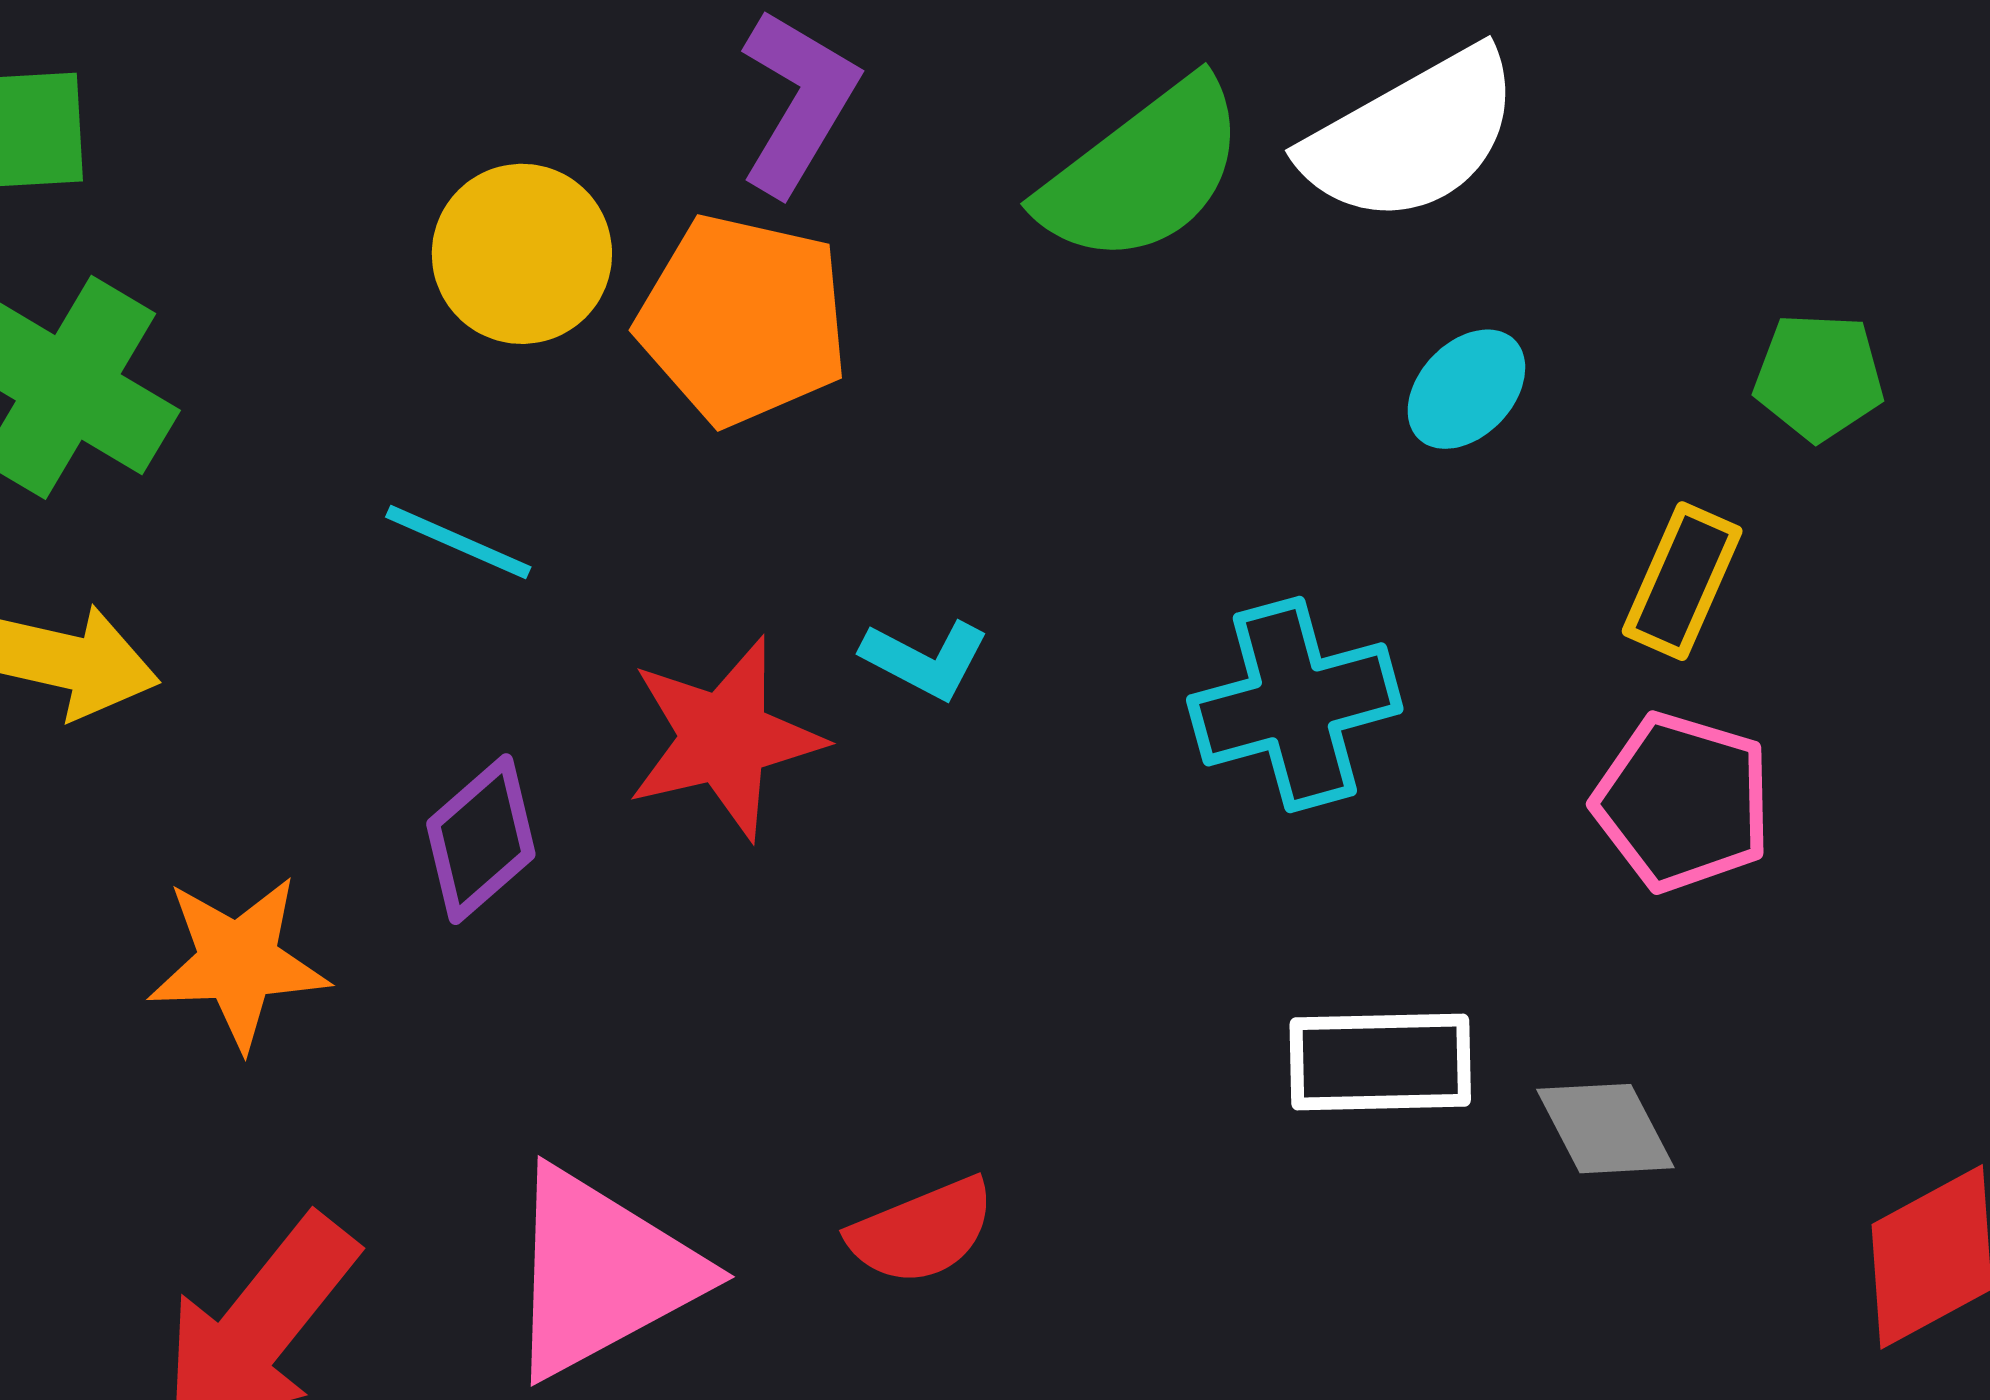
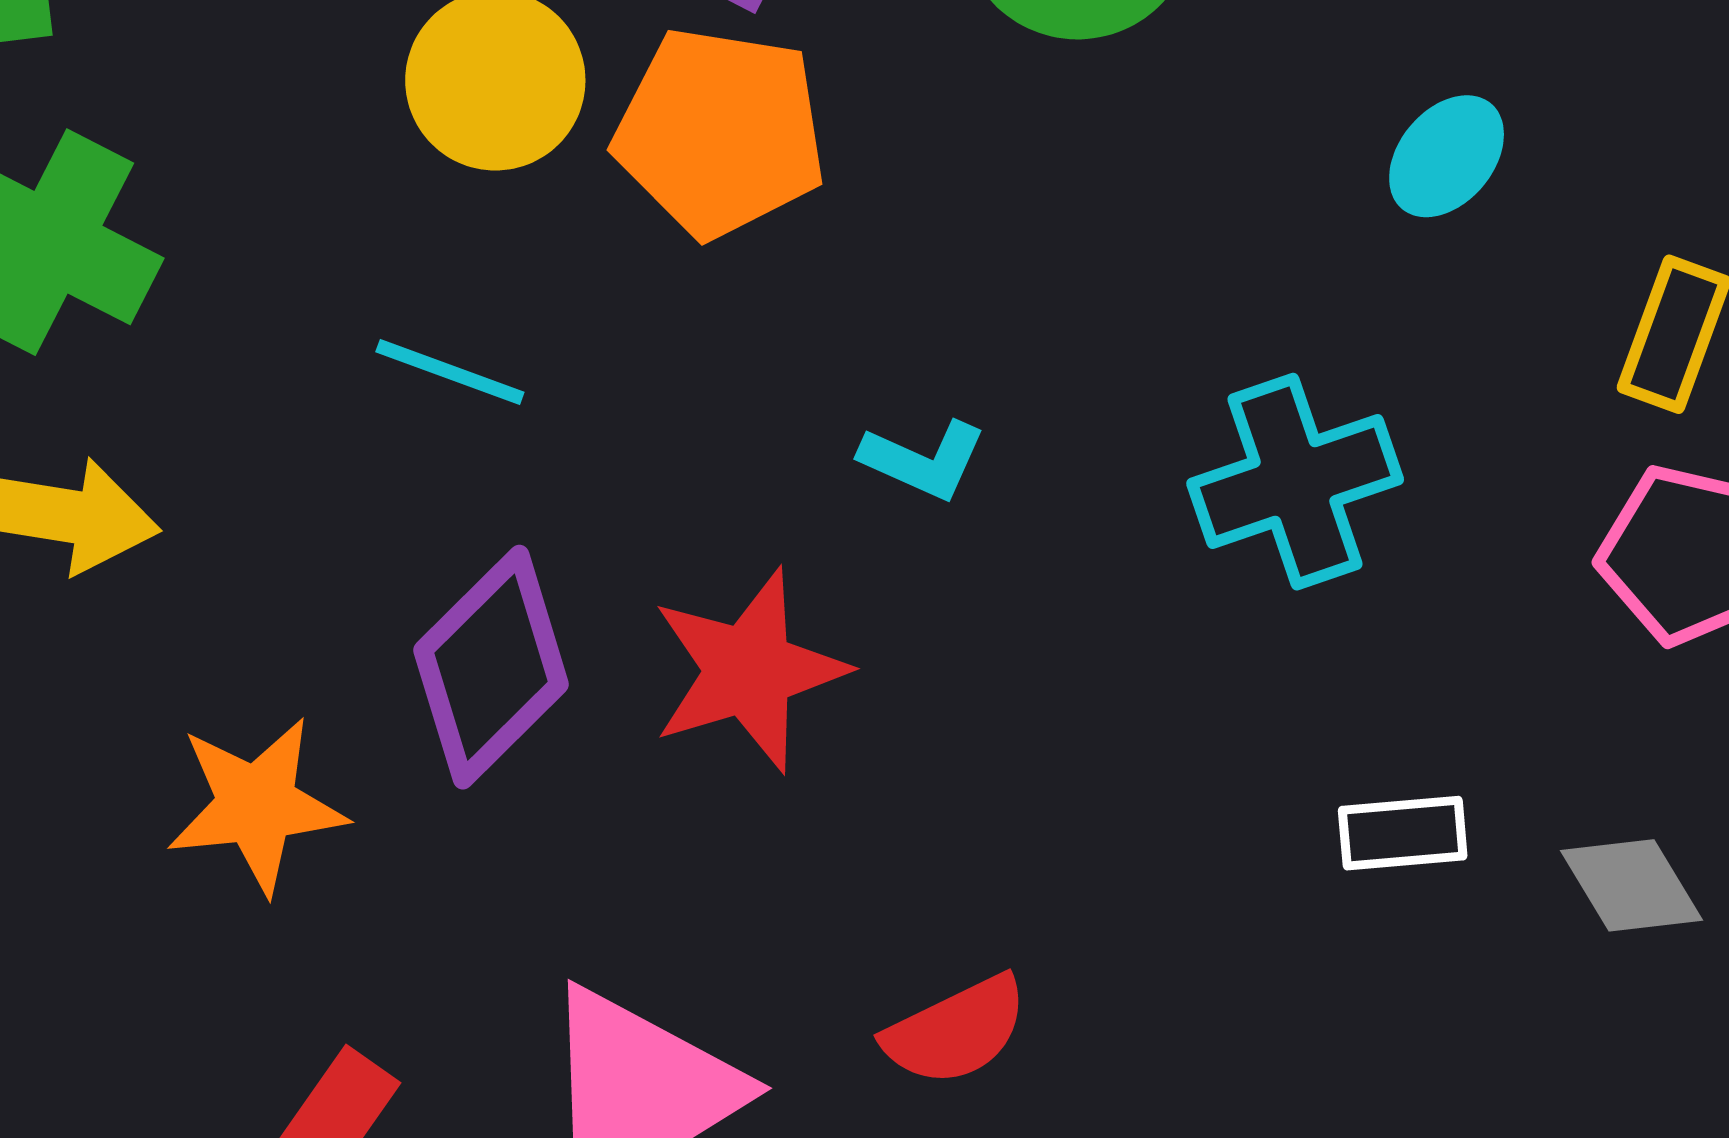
red star: (725, 738) -> (749, 670), moved
purple diamond: (481, 839) -> (491, 667), size x1.4
white rectangle: (1380, 1062) -> (1403, 833), size x0.7

